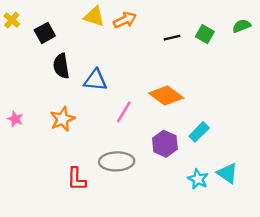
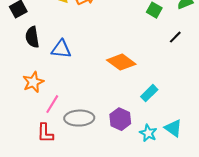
black line: (172, 38) -> (175, 37), moved, turned -32
pink line: (124, 112) -> (52, 104), moved
purple hexagon: (165, 144) -> (120, 119), moved

